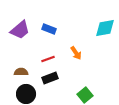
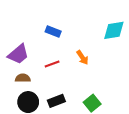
purple trapezoid: (20, 30) -> (18, 54), moved
black rectangle: (50, 78) -> (56, 101), moved

